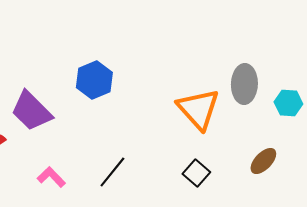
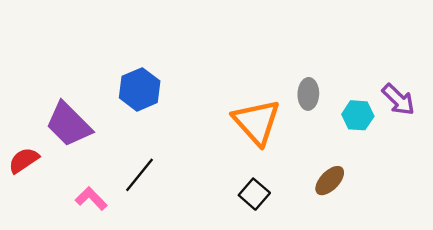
gray ellipse: (244, 84) -> (308, 94), size x0.7
black line: (112, 172) -> (140, 175), moved

